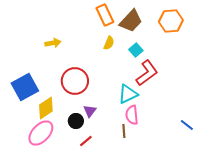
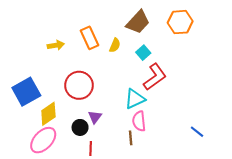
orange rectangle: (105, 15) -> (90, 38), moved
red line: (86, 141) -> (91, 148), turned -48

